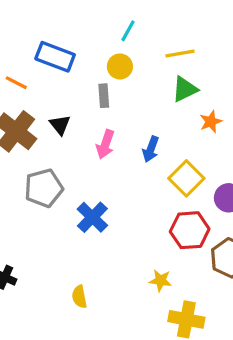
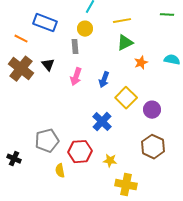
gray pentagon: (44, 188) -> (47, 141), moved
blue cross: (92, 217) -> (102, 122), moved
red hexagon: (190, 230) -> (80, 152), moved

